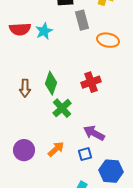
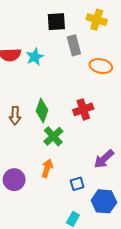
purple arrow: (94, 133) -> (104, 159), moved, turned -70
orange arrow: (56, 149) -> (47, 168), moved, turned -30

